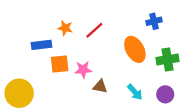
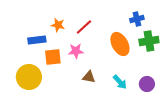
green cross: (167, 59) -> (149, 41), moved
pink star: (83, 70) -> (76, 51), moved
yellow circle: (19, 93) -> (29, 77), moved

